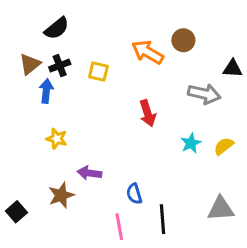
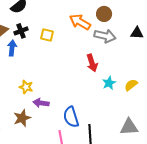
gray arrow: (204, 94) -> (105, 36), moved
red arrow: (148, 113) -> (92, 63), moved
yellow star: (57, 139) -> (26, 87), moved
blue semicircle: (134, 194) -> (71, 117), size x1.5

